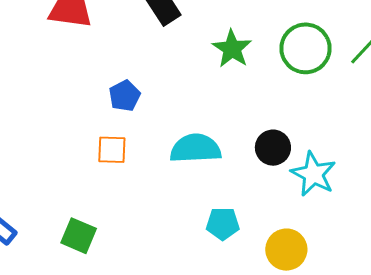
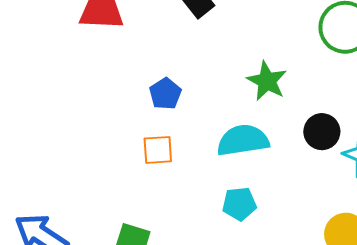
green star: (232, 49) -> (267, 81), moved
cyan pentagon: (223, 224) -> (239, 204), moved

